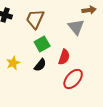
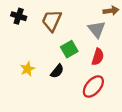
green square: (42, 44) -> (69, 49), moved
red semicircle: (64, 57) -> (98, 57), moved

